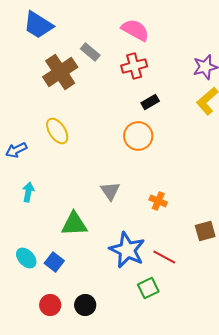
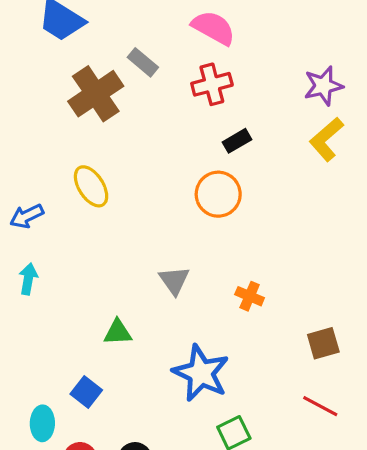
cyan arrow: (28, 192) -> (28, 279), moved
green triangle: (74, 224) -> (118, 332), size x0.7
red line: (164, 257) -> (320, 406), moved
cyan ellipse: (26, 258) -> (42, 423), moved, turned 45

